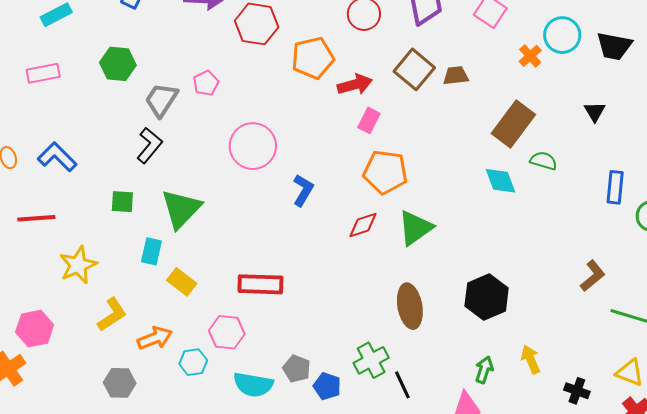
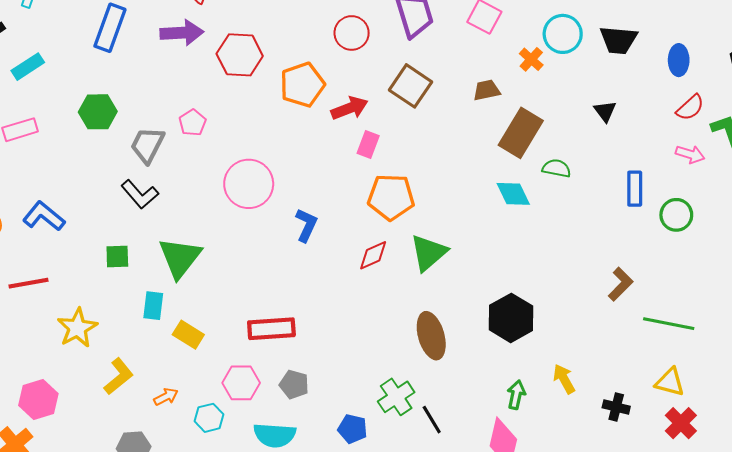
brown trapezoid: (456, 76) -> (487, 90), moved
black L-shape: (149, 145) -> (140, 194), turned 105
orange arrow: (155, 338) -> (166, 397), size x0.7
gray pentagon: (297, 369) -> (294, 384), moved

